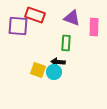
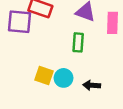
black arrow: (58, 62) -> (92, 85), moved

